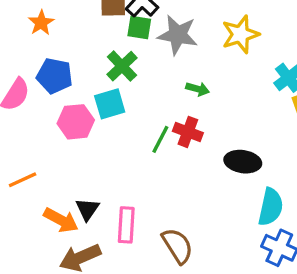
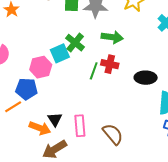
green cross: (122, 66) -> (75, 43), moved
blue pentagon: (55, 76) -> (26, 89), moved
green arrow: (198, 89) -> (112, 37), size x1.5

